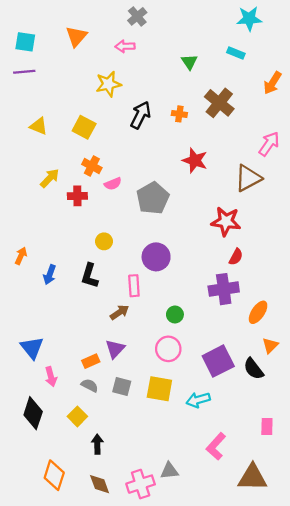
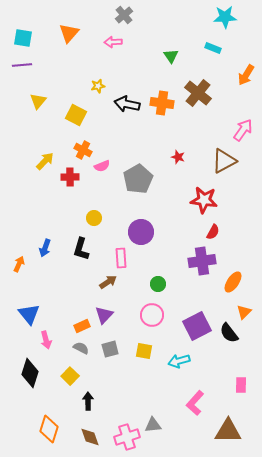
yellow star: (108, 84) -> (98, 86), moved, size x0.6
orange cross: (179, 114) -> (162, 103), size x1.6
black arrow: (141, 115) -> (127, 104), turned -105
yellow triangle: (39, 126) -> (38, 101), moved, turned 48
red star: (195, 160) -> (178, 157), moved, size x0.6
orange arrow: (21, 256) -> (19, 264), moved
gray square: (122, 387) -> (110, 349), turned -30
yellow square: (159, 389) -> (144, 351), size x0.7

